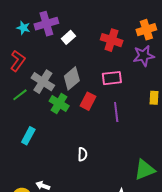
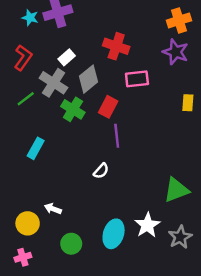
white rectangle: (68, 37) -> (67, 57), moved
red cross: (112, 40) -> (116, 46), moved
purple star: (144, 56) -> (176, 52), turned 30
purple line: (116, 112) -> (117, 136), moved
white semicircle: (82, 154) -> (101, 171), turned 40

